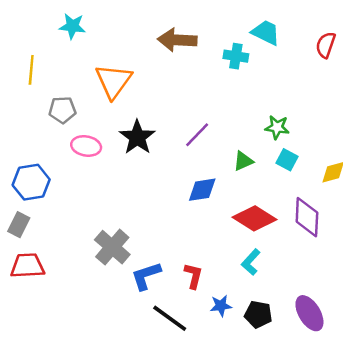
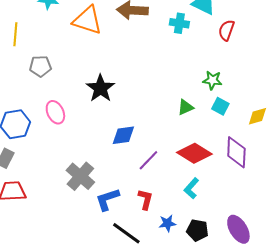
red semicircle: (326, 45) -> (226, 30), moved
orange triangle: (114, 81) -> (87, 20), moved, turned -48
purple line: (197, 135) -> (148, 160), moved
pink ellipse: (86, 146) -> (55, 112), moved, turned 55
blue diamond: (202, 190) -> (123, 135), moved

